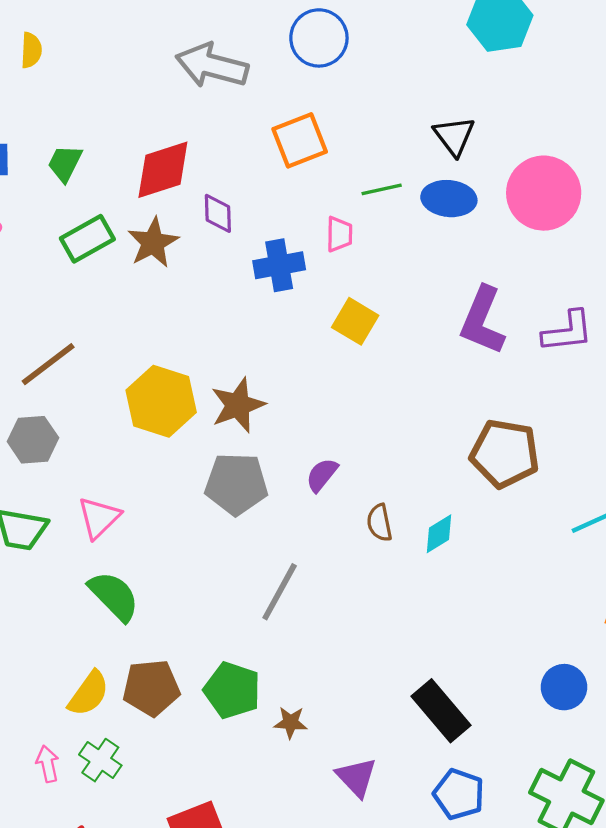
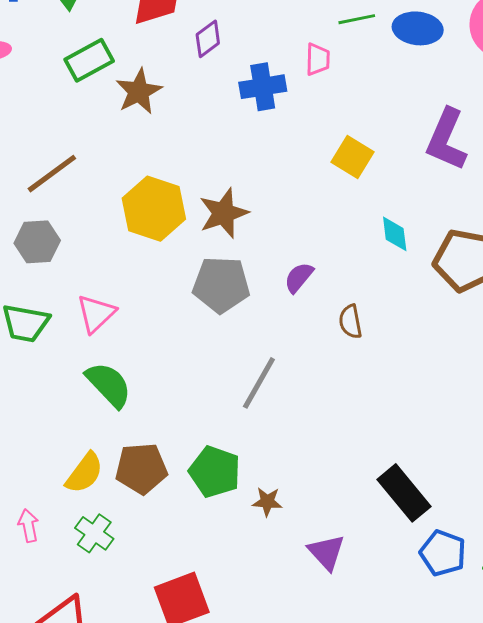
purple diamond: (218, 213) -> (208, 39), turned 54
brown star: (153, 243) -> (139, 91), moved
yellow square: (355, 321) -> (353, 157), moved
cyan diamond: (439, 534) -> (395, 234), moved, turned -66
pink arrow: (48, 764) -> (28, 525), moved
blue pentagon: (459, 794) -> (443, 553), moved

